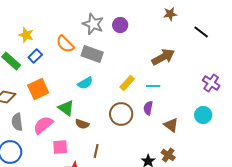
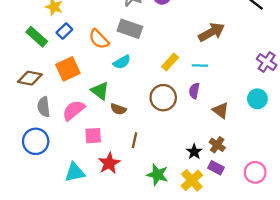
orange semicircle: (65, 44) -> (99, 39), moved

